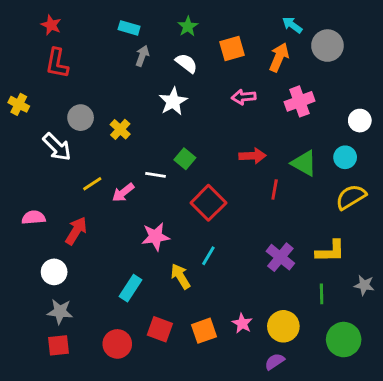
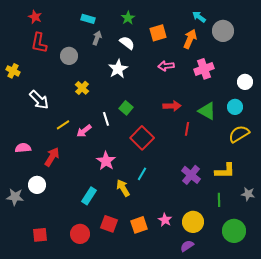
gray circle: (81, 118) -> (69, 56), moved
white line: (155, 175) -> (106, 119), turned 64
pink star: (155, 237) -> (106, 161), turned -30
gray star: (60, 312) -> (15, 197), moved

